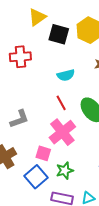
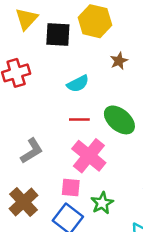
red line: (61, 103) -> (79, 120), turned -49

